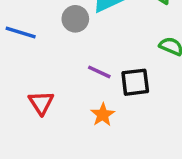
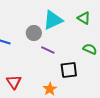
purple line: (99, 72) -> (48, 50), moved

